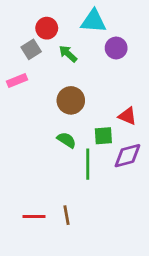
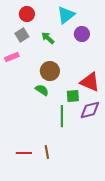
cyan triangle: (93, 21) -> (66, 15), turned -42
red circle: (47, 28) -> (27, 14), moved
red triangle: (127, 116) -> (90, 82), size x1.5
green semicircle: (67, 140) -> (42, 90), moved

